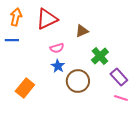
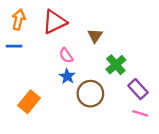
brown triangle: (82, 31) -> (95, 36), turned -32
pink semicircle: (57, 48) -> (66, 55), turned 72

